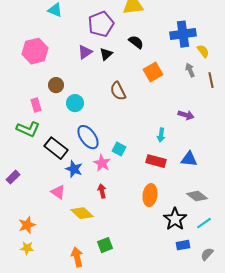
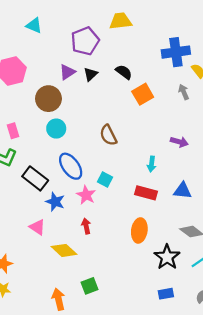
black semicircle: (136, 42) -> (124, 72), moved
brown circle: (56, 85) -> (48, 99), moved, size x1.5
brown semicircle: (118, 91) -> (108, 135), moved
blue rectangle: (183, 245) -> (166, 294), moved

